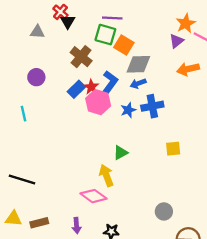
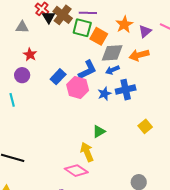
orange star: (186, 23) -> (124, 24), moved
brown cross: (81, 57) -> (63, 15), moved
orange arrow: (188, 69) -> (139, 55), moved
purple circle: (36, 77) -> (22, 75), moved
blue L-shape: (110, 83) -> (87, 70), turned 30
red star: (91, 87) -> (30, 55), moved
yellow square: (173, 149) -> (145, 126), turned -32

